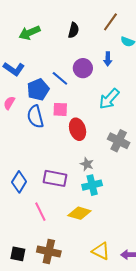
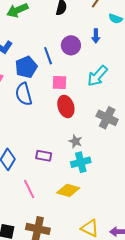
blue line: (60, 78) -> (48, 56), turned 30
pink square: (60, 109) -> (60, 83), moved
purple rectangle: (55, 178) -> (44, 156), size x0.7

